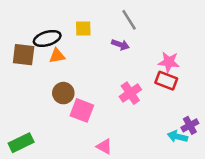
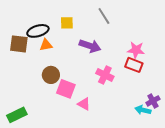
purple arrow: (120, 45) -> (90, 46), moved, size x1.5
pink cross: (130, 93) -> (105, 75), turned -30
pink triangle: (104, 146) -> (84, 104), moved

